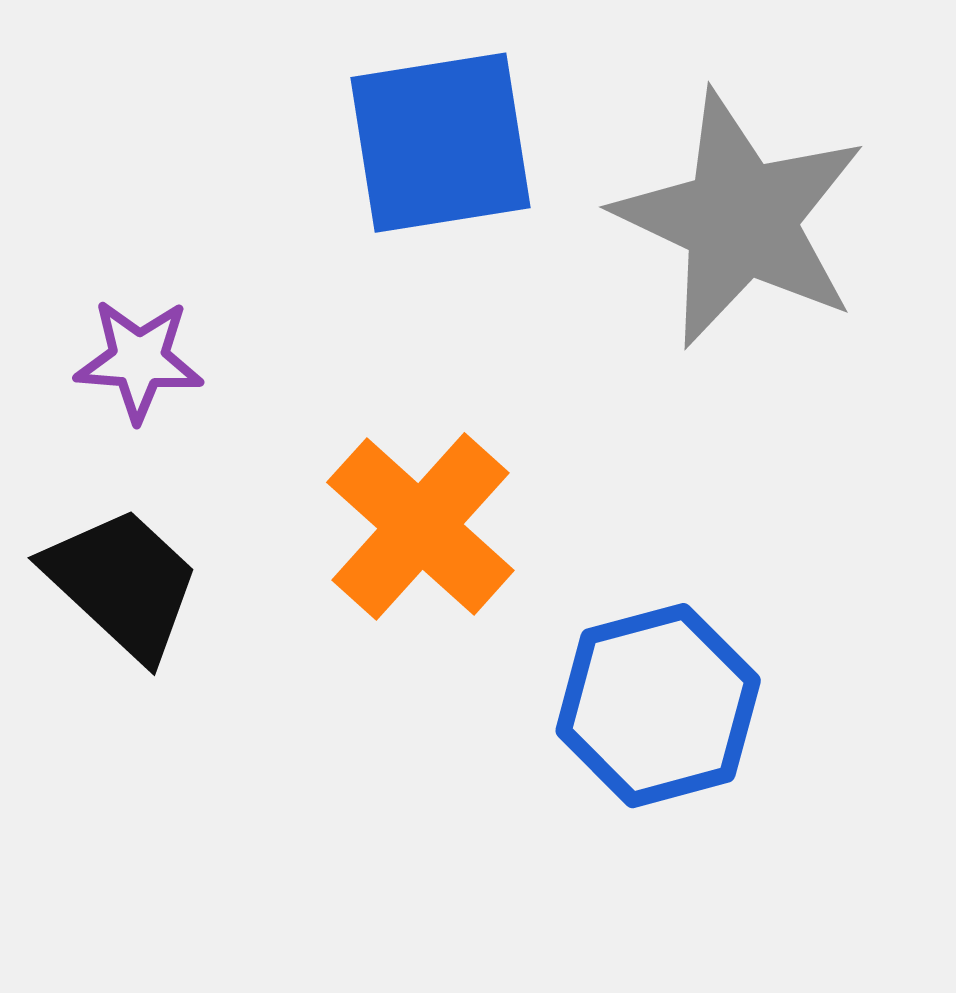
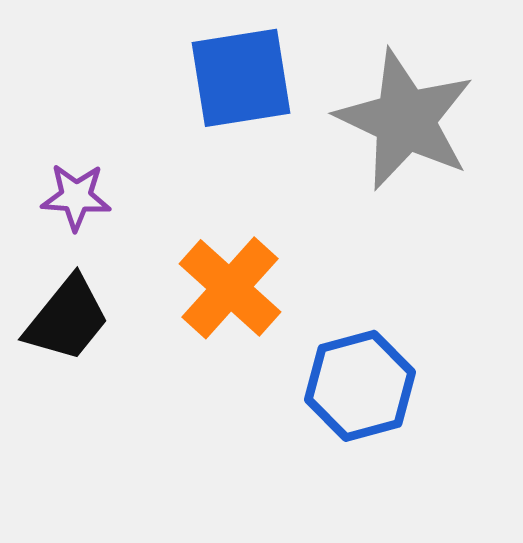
black trapezoid: (122, 583) -> (67, 319), turned 86

